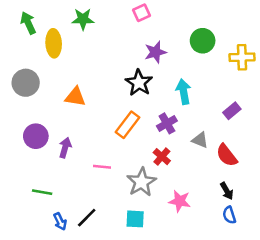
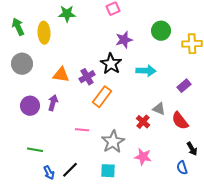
green arrow: (28, 23) -> (18, 27), moved
cyan arrow: (183, 92) -> (146, 71), turned 102
purple cross: (167, 123) -> (87, 77), moved
purple arrow: (65, 148) -> (53, 103), moved
red cross: (162, 157) -> (143, 122), moved
black arrow: (227, 191) -> (192, 149), moved

